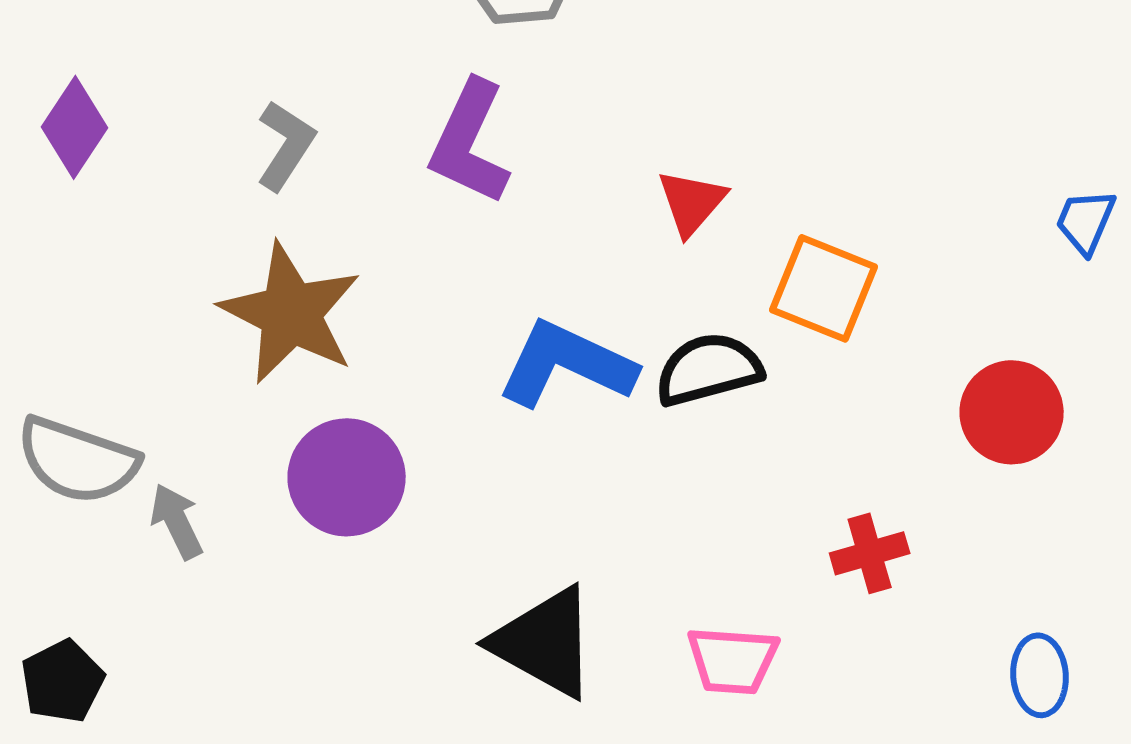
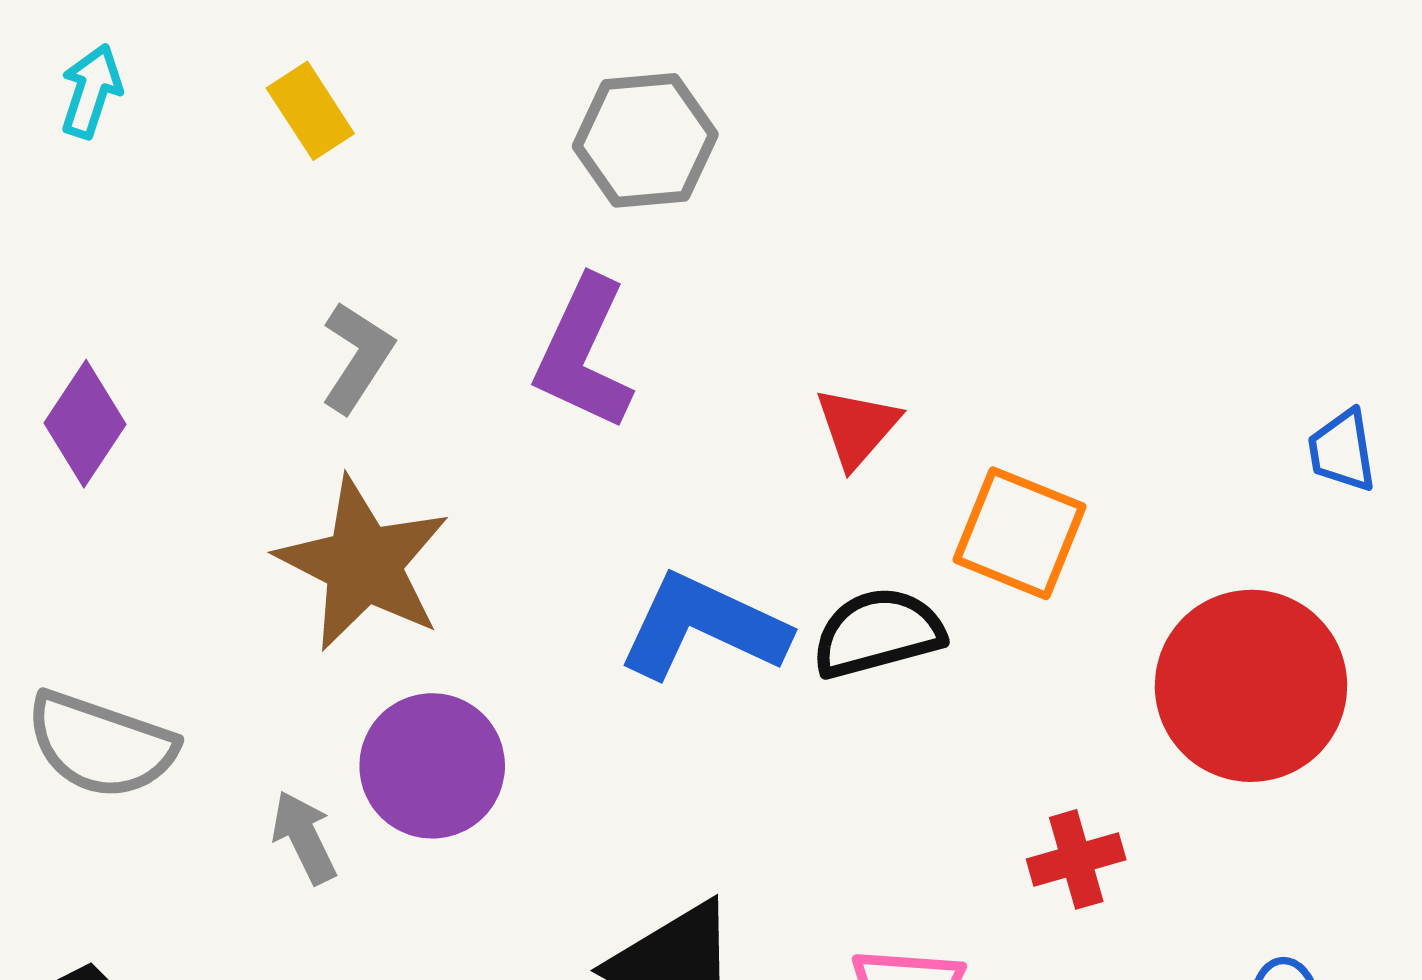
purple diamond: (75, 127) -> (85, 424), moved
blue trapezoid: (1086, 221) -> (1342, 451), turned -32
red circle: (1012, 412) -> (1251, 686), size x1.5
gray arrow: (177, 521) -> (304, 837), moved

